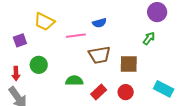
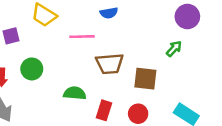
blue semicircle: (99, 23) -> (109, 13), moved
red rectangle: (99, 92) -> (104, 110), turned -35

